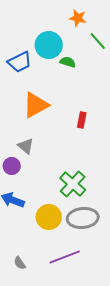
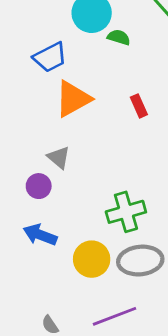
blue trapezoid: (20, 62) -> (50, 57), moved
red rectangle: (82, 120) -> (139, 106), moved, turned -35
green cross: (73, 184) -> (126, 212), turned 32

